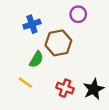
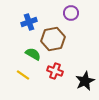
green semicircle: (36, 59) -> (33, 54), turned -91
red cross: (65, 88) -> (55, 71), moved

